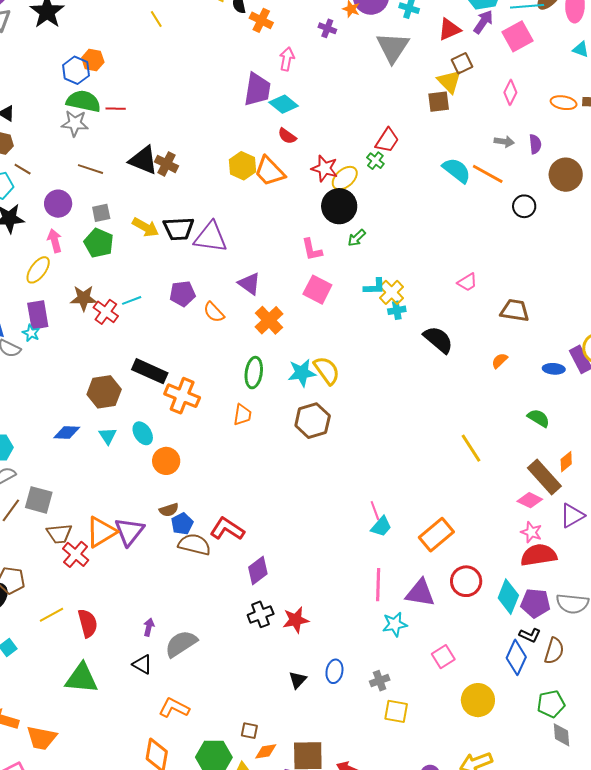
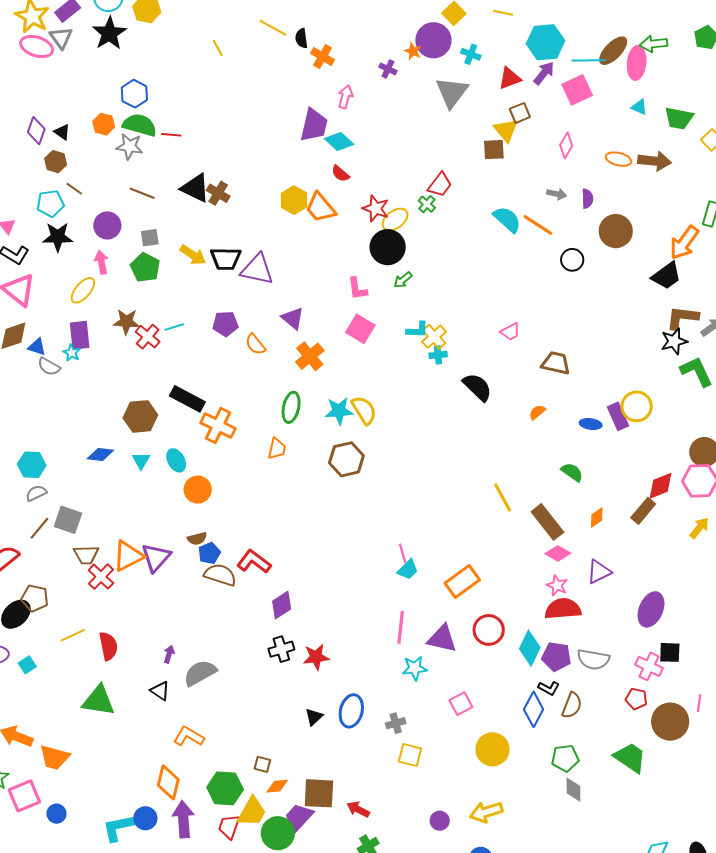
orange hexagon: (93, 60) -> (104, 124), moved
brown rectangle: (544, 477) -> (547, 522), moved
blue ellipse: (334, 671) -> (351, 711), size x1.4

